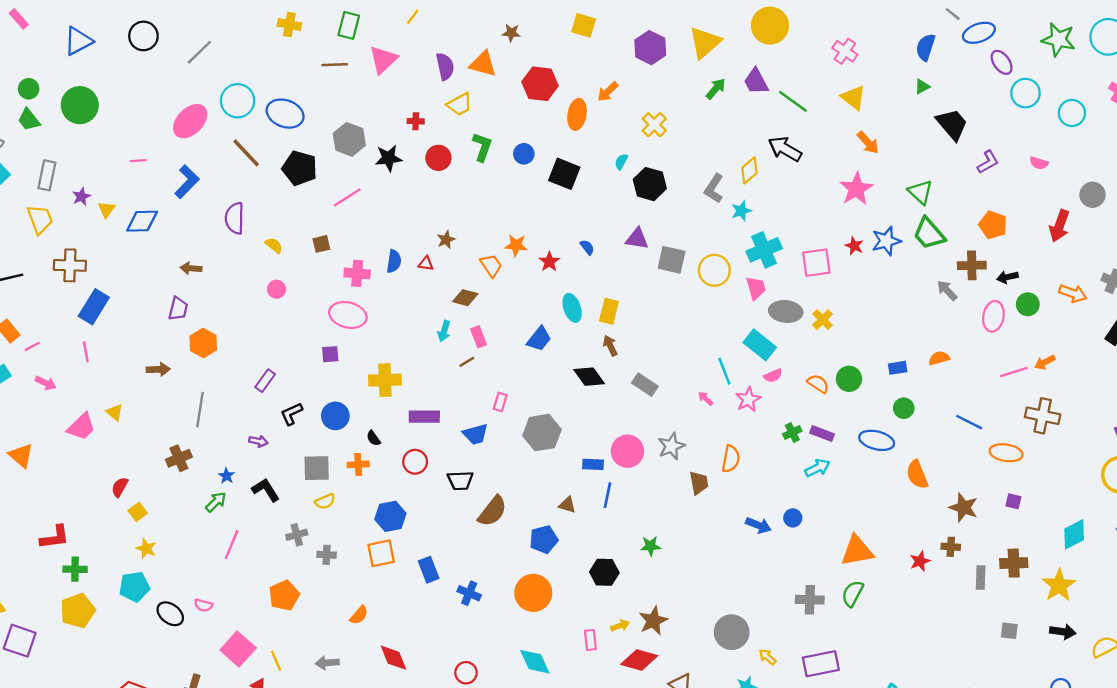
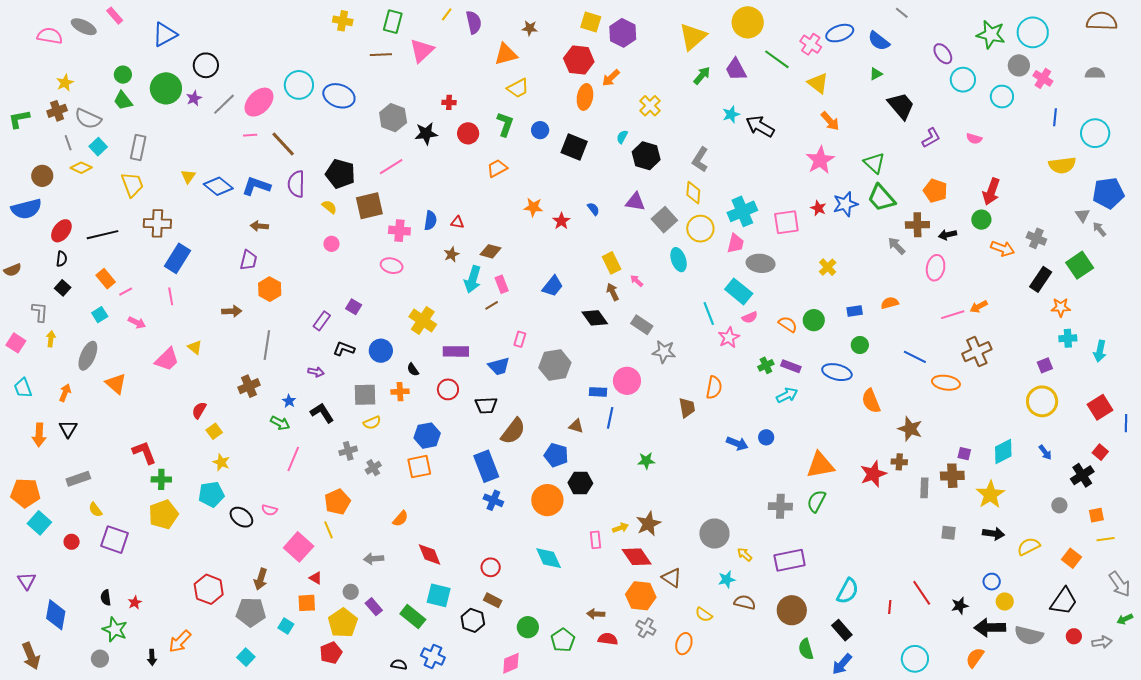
blue ellipse: (979, 33) -> (840, 33), moved
black circle: (143, 36) -> (206, 65), moved
blue semicircle: (926, 47) -> (879, 41), turned -70
purple hexagon: (650, 48) -> (623, 33), moved
gray line: (199, 52) -> (224, 104), moved
orange triangle: (483, 64) -> (506, 54), turned -30
purple semicircle: (445, 66) -> (474, 22), moved
red hexagon: (540, 84) -> (579, 60), moved
green line: (793, 101) -> (777, 59), moved
yellow trapezoid: (459, 104) -> (518, 88), moved
brown line: (246, 153) -> (283, 144), moved
pink line: (138, 161) -> (250, 135), moved
black pentagon: (300, 168) -> (340, 174), moved
yellow diamond: (749, 170) -> (693, 193), moved, turned -45
blue L-shape: (187, 182) -> (256, 186), moved, turned -116
gray circle: (1092, 195) -> (1019, 65), moved
purple star: (81, 196) -> (194, 98), moved
cyan star: (741, 211) -> (731, 114), moved
blue diamond: (142, 221) -> (218, 186), turned 40
brown star: (446, 240) -> (452, 254), moved
brown square: (321, 244) -> (369, 206), size x1.8
gray square: (672, 260) -> (664, 220), turned 35
orange trapezoid: (491, 266) -> (497, 168), moved, turned -85
pink trapezoid: (756, 288) -> (735, 243), turned 30
green circle: (1028, 304) -> (981, 220), moved
cyan ellipse: (572, 308) -> (679, 260), moved
yellow rectangle: (609, 311) -> (612, 263), turned -40
pink ellipse: (348, 315) -> (392, 266), size x0.7
yellow cross: (823, 320) -> (828, 267), moved
cyan arrow: (444, 331) -> (473, 279), size x1.5
purple square: (330, 354) -> (354, 307), moved, turned 35
yellow cross: (385, 380) -> (423, 321), turned 36
pink arrow: (705, 399) -> (637, 281), moved
black L-shape: (291, 414) -> (344, 349), turned 45
brown cross: (1043, 416) -> (977, 352), turned -36
gray star: (671, 446) -> (664, 352), moved, turned 30
purple square: (1013, 501) -> (964, 454), moved
green arrow: (216, 502) -> (280, 423), turned 72
red L-shape: (55, 537) -> (144, 452), turned -104
blue pentagon: (544, 539) -> (556, 455), turned 30
gray cross: (327, 555) -> (373, 468), turned -35
red star: (920, 561) -> (873, 474), size x1.5
blue rectangle: (429, 570) -> (486, 466), moved, size x1.4
black hexagon: (604, 572) -> (580, 483), moved
red diamond: (639, 660) -> (637, 557), turned 40
yellow line: (276, 661) -> (328, 530), moved

